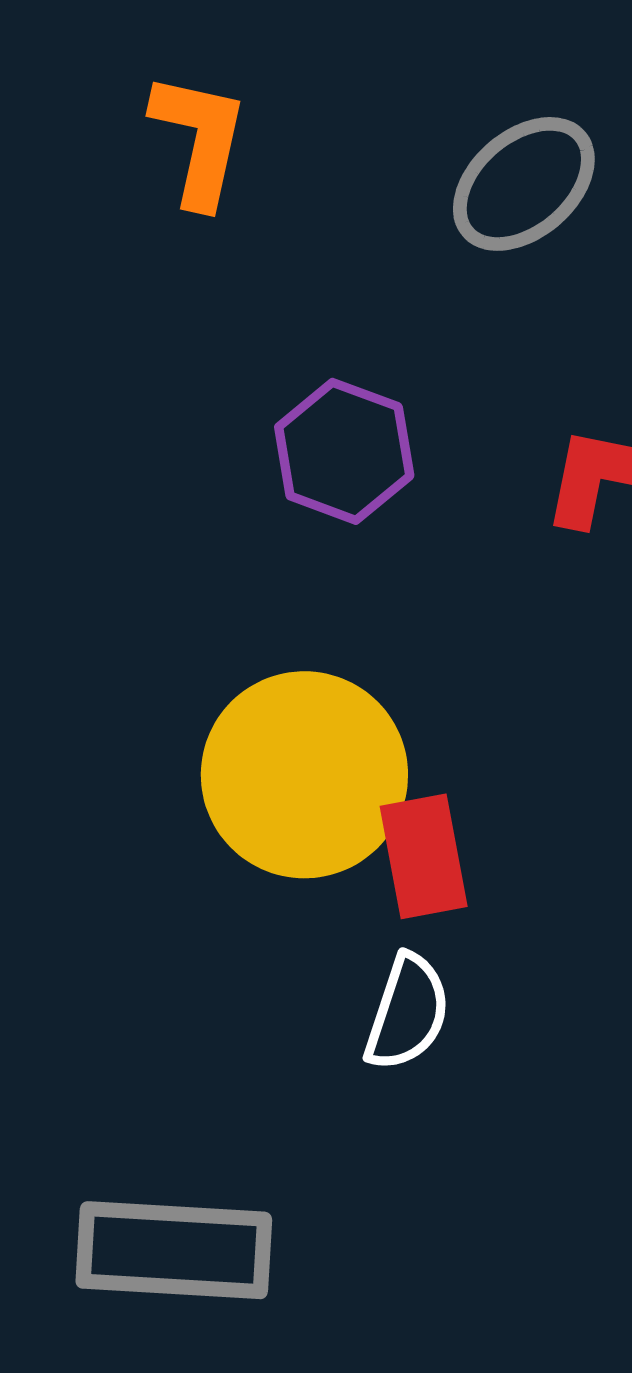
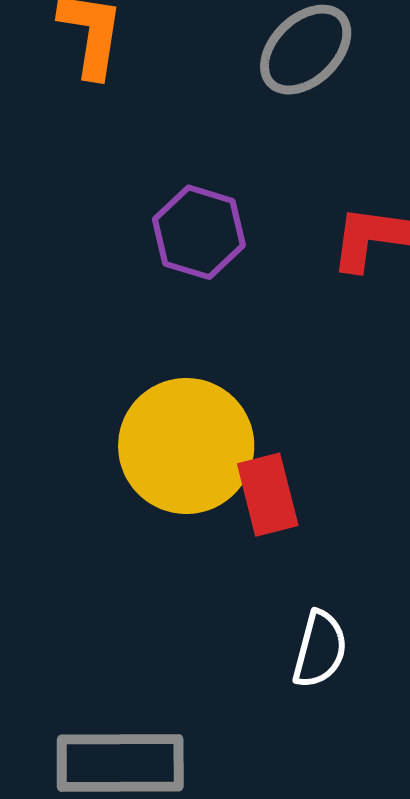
white semicircle: (407, 1012) -> (320, 649), moved

